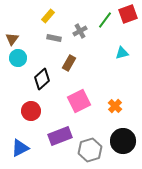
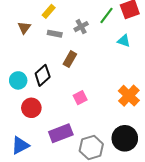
brown triangle: (12, 39) -> (24, 28), moved
cyan triangle: (122, 53) -> (124, 41), moved, turned 32
cyan circle: (18, 58) -> (18, 80), moved
pink square: (79, 101) -> (80, 98), size x0.6
orange cross: (115, 106) -> (129, 96), moved, size x1.5

